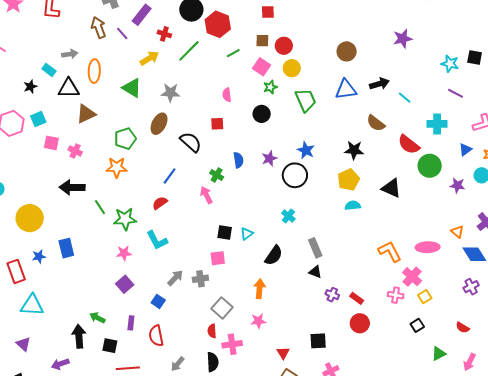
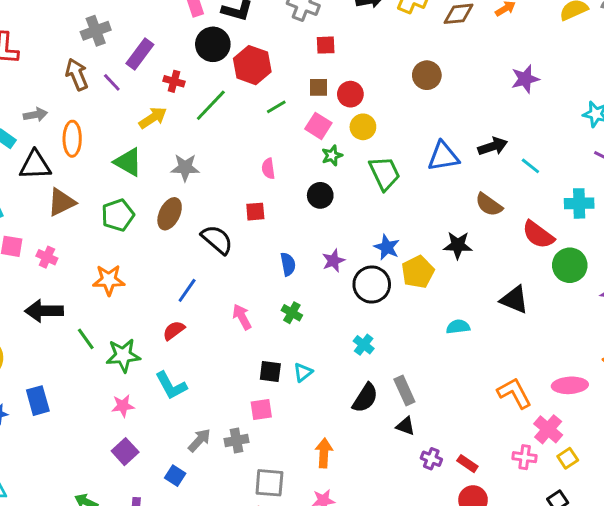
brown circle: (347, 51) -> (427, 75), moved
green pentagon: (125, 139) -> (118, 215), moved
green cross: (217, 175) -> (292, 313), moved
yellow pentagon: (349, 180) -> (418, 272), moved
black semicircle: (274, 255) -> (365, 398), moved
gray square: (222, 308) -> (269, 483), turned -35

